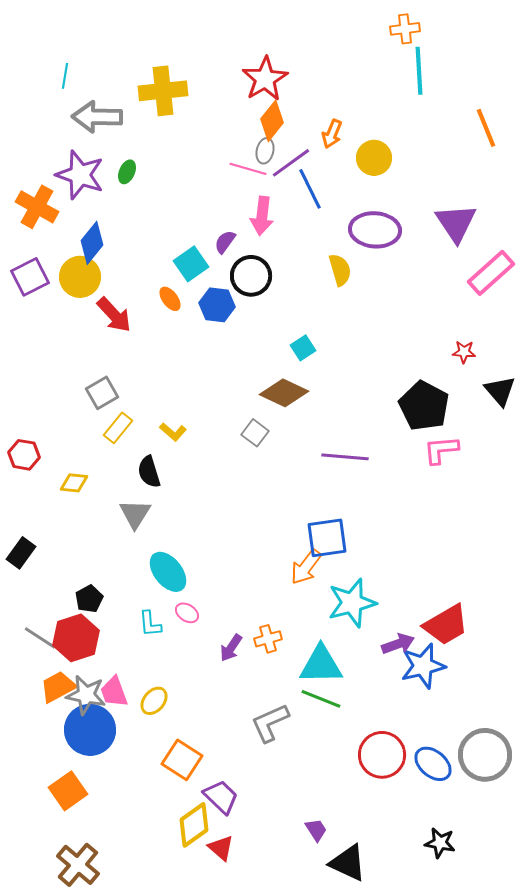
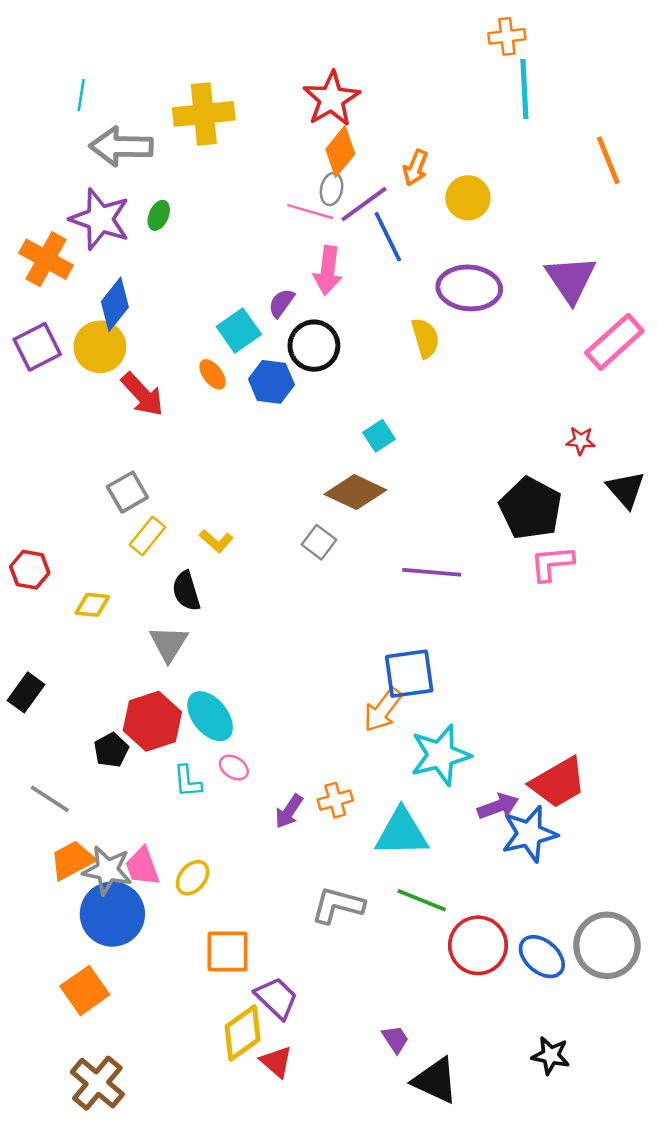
red hexagon: (76, 638) -> (152, 721), moved
green line: (321, 699) -> (422, 900), moved
gray L-shape: (270, 723) -> (338, 905), turned 39
orange square: (182, 760) -> (228, 952), turned -33

